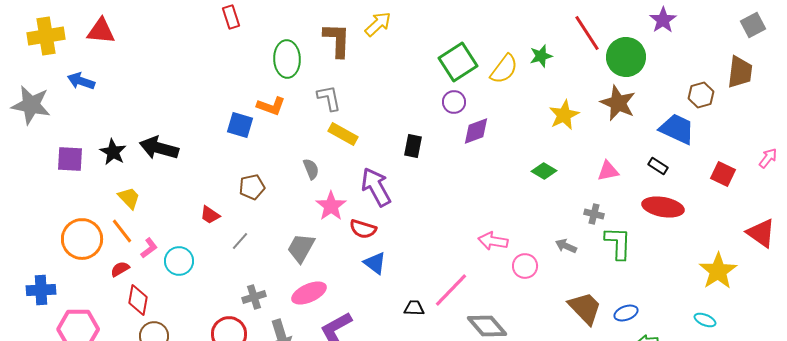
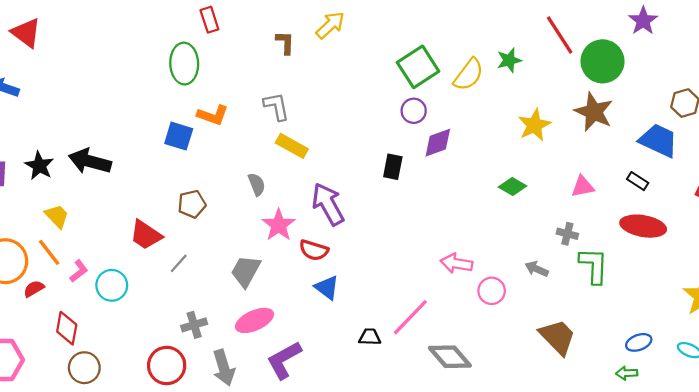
red rectangle: (231, 17) -> (209, 20), moved
red triangle: (101, 31) -> (26, 33), turned 32
brown L-shape: (337, 40) -> (285, 43), size x0.6
green ellipse: (287, 59) -> (184, 64), moved
black rectangle: (413, 146) -> (393, 167), moved
red trapezoid: (210, 215) -> (146, 235), size x1.5
red semicircle: (120, 269) -> (34, 289), moved
blue ellipse: (626, 313) -> (639, 342), moved

